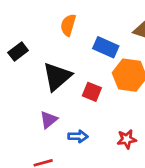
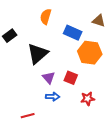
red square: (92, 92) -> (71, 78), moved
purple triangle: (49, 120) -> (49, 78), moved, turned -32

